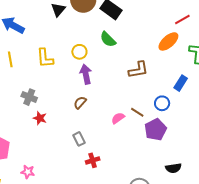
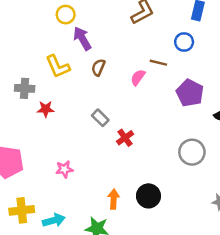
yellow L-shape: (45, 58) -> (58, 66), moved
brown semicircle: (80, 103) -> (98, 67), moved
purple pentagon: (156, 130) -> (190, 93), moved
pink star: (28, 172) -> (64, 169), moved

